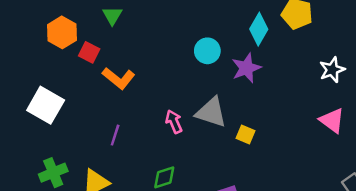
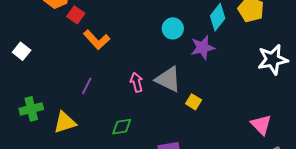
white star: (332, 70) -> (273, 60), size x1.4
white square: (46, 105) -> (22, 51), moved, size x0.6
pink triangle: (332, 120) -> (261, 125), moved

